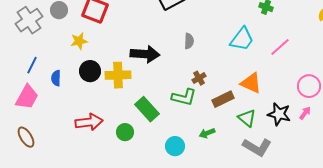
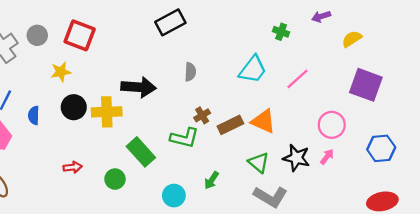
brown rectangle: (223, 99) -> (230, 125), moved
red arrow: (89, 122) -> (73, 167), size x0.6
green arrow: (207, 133) -> (212, 180), turned -35

